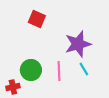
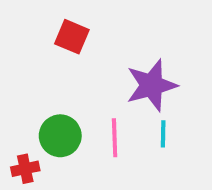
cyan line: (84, 69) -> (163, 134), turned 32

